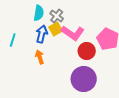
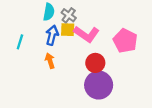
yellow square: (56, 29) -> (68, 30), turned 32
red circle: (87, 51) -> (95, 63), moved

